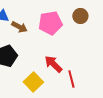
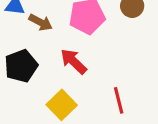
red arrow: (53, 64) -> (74, 61), moved

